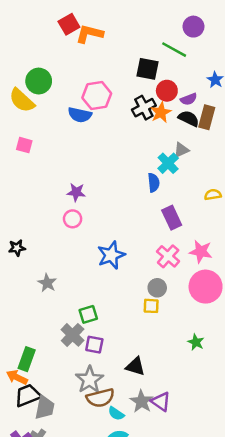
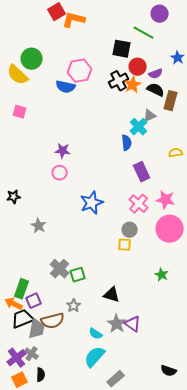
brown rectangle: (207, 117) -> (171, 101), moved
green square: (88, 314) -> (78, 275), moved
purple square: (94, 345) -> (34, 301), moved, turned -35
gray star: (89, 380) -> (74, 306), size x0.6
brown semicircle: (100, 398) -> (53, 321), moved

